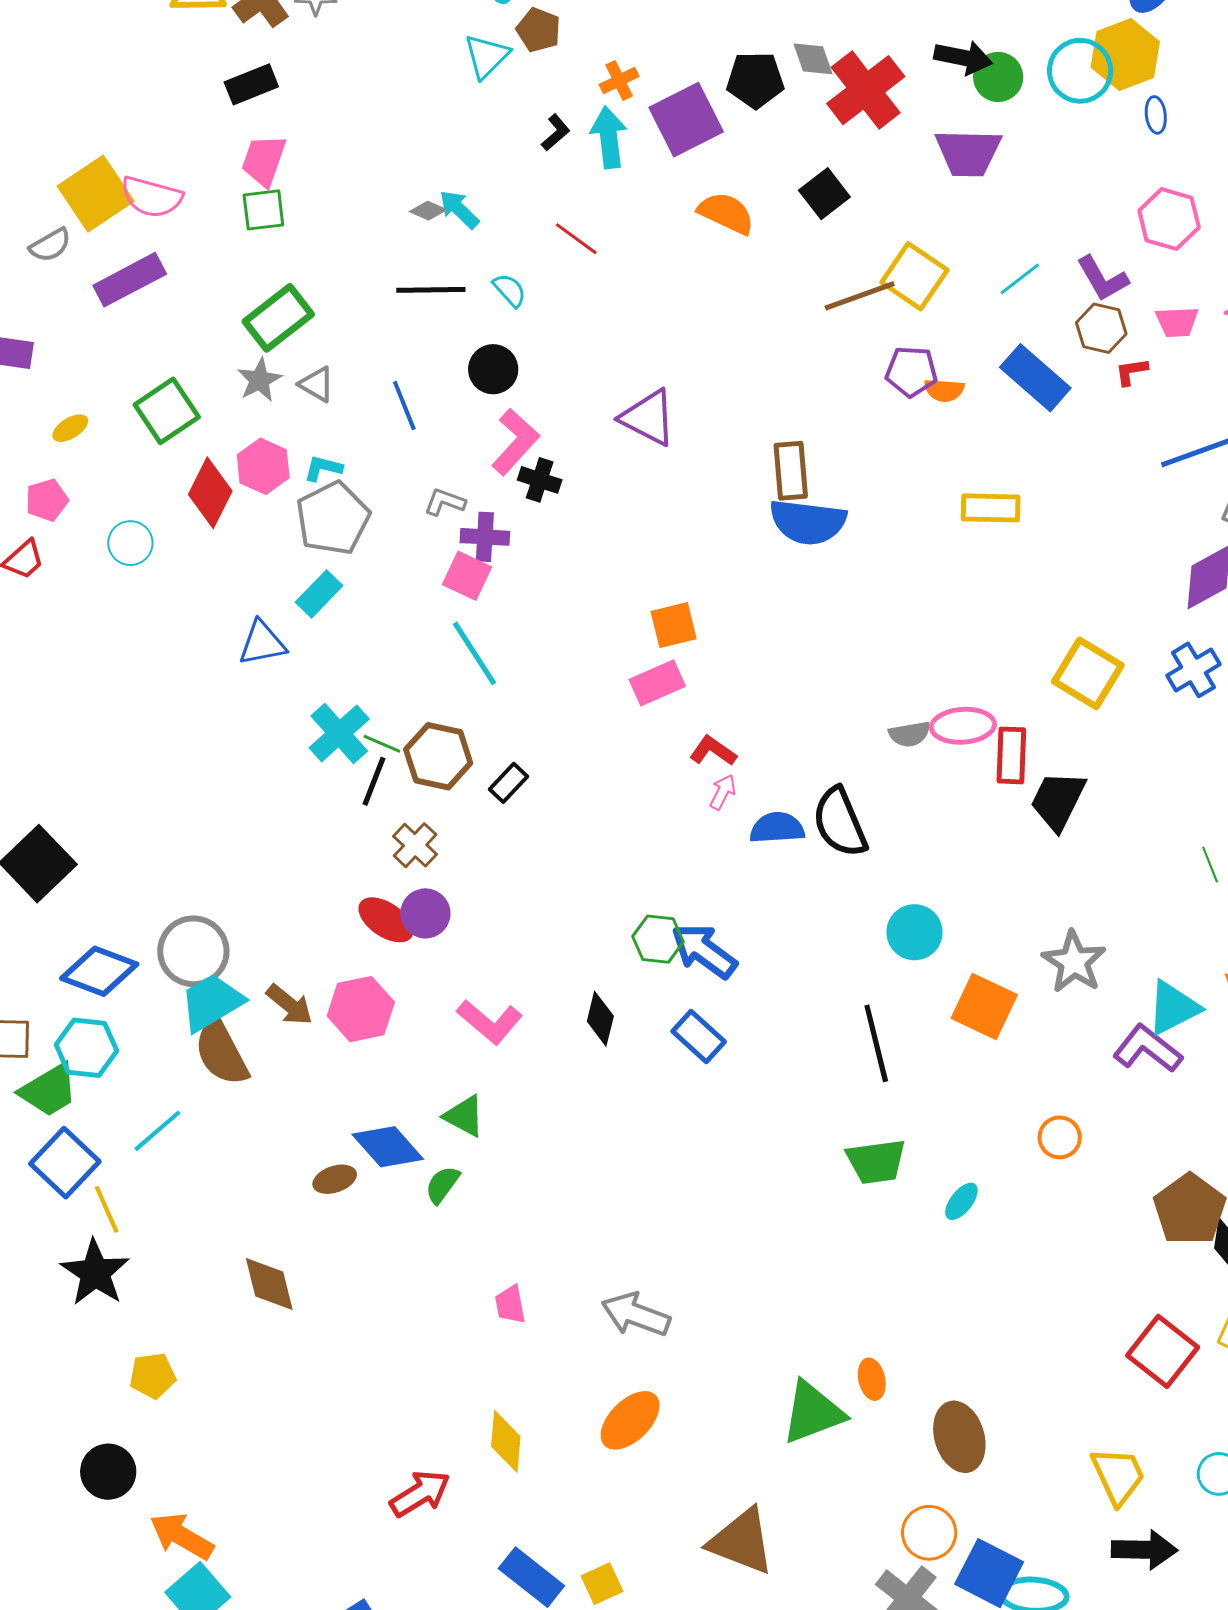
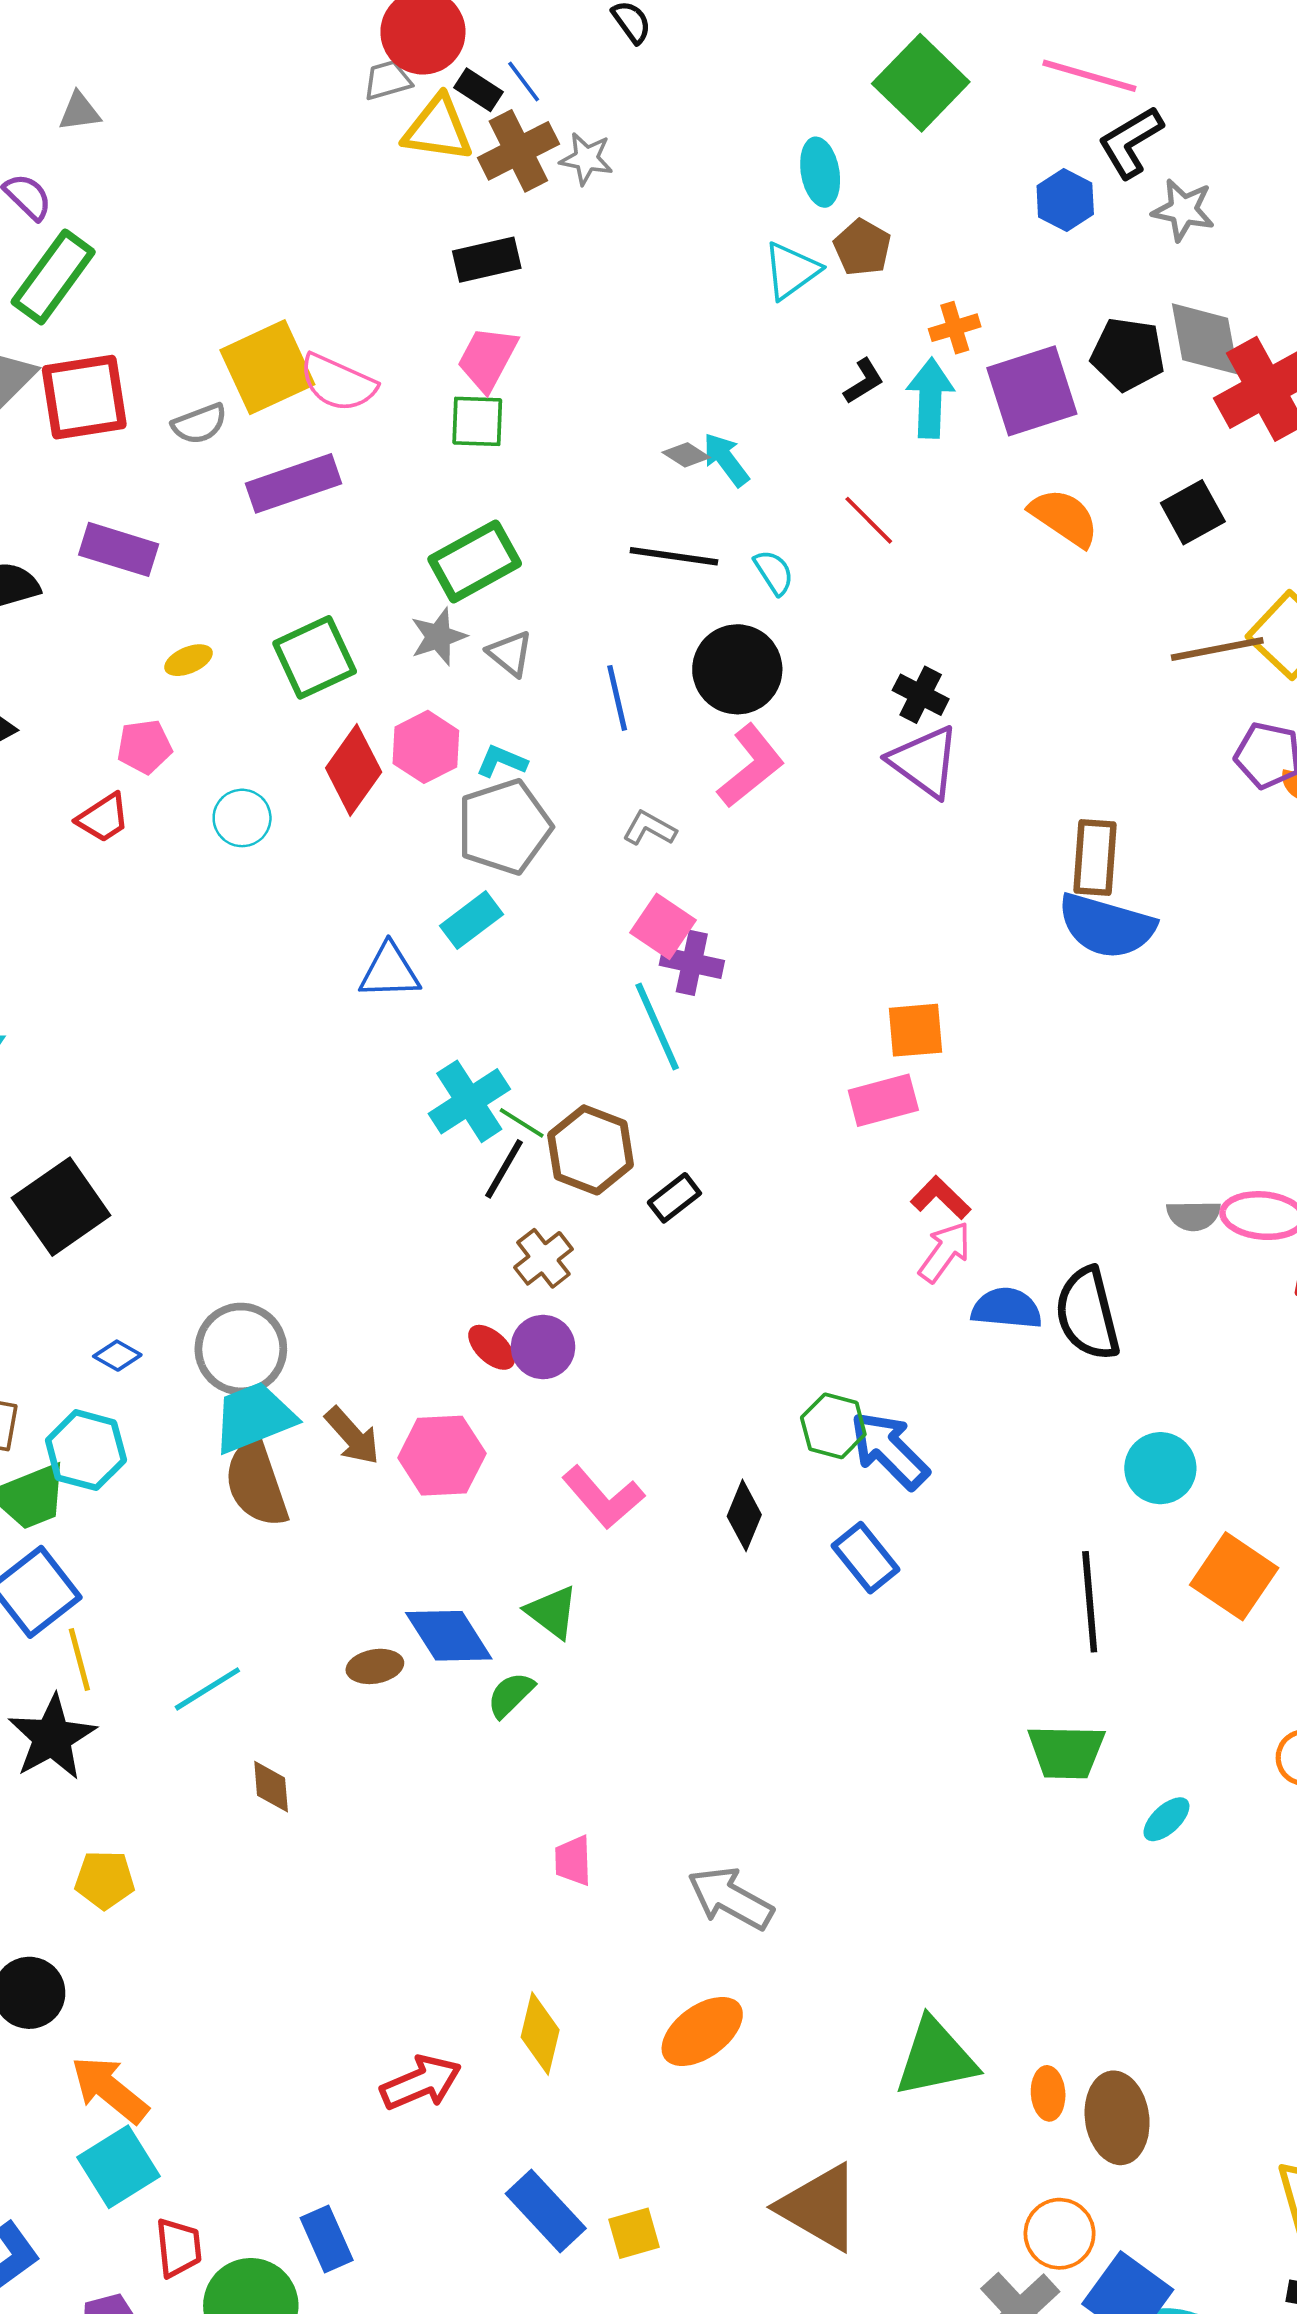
gray diamond: (813, 59) -> (1205, 339), size x1.5
black circle: (493, 369) -> (737, 669), size x1.4
black cross: (540, 480) -> (921, 695), moved
purple cross: (485, 537) -> (692, 963), moved
pink arrow: (723, 792) -> (945, 1252), size x1.4
red ellipse: (386, 920) -> (492, 1347), size x0.7
blue diamond: (99, 971) -> (117, 1356), size x0.5
cyan line: (157, 1131) -> (207, 1689), moved
brown diamond: (269, 1284) -> (271, 1787), size x0.7
orange ellipse: (872, 1379) -> (1048, 2093), moved

